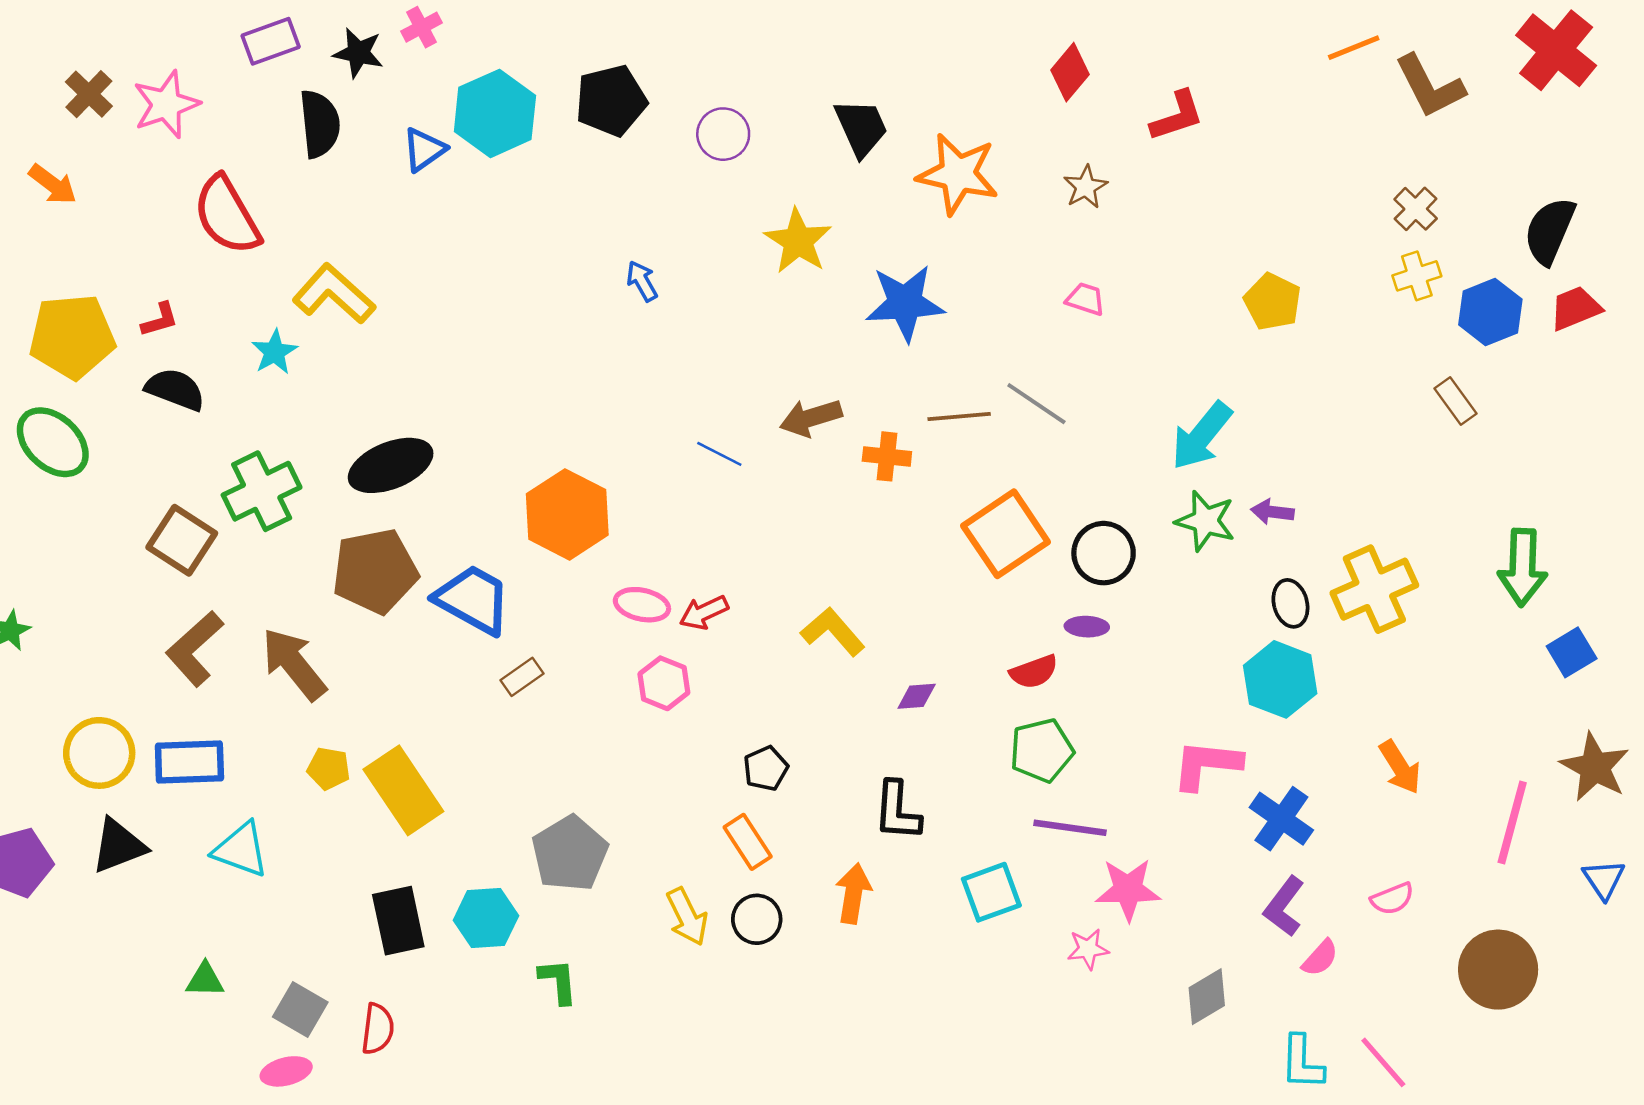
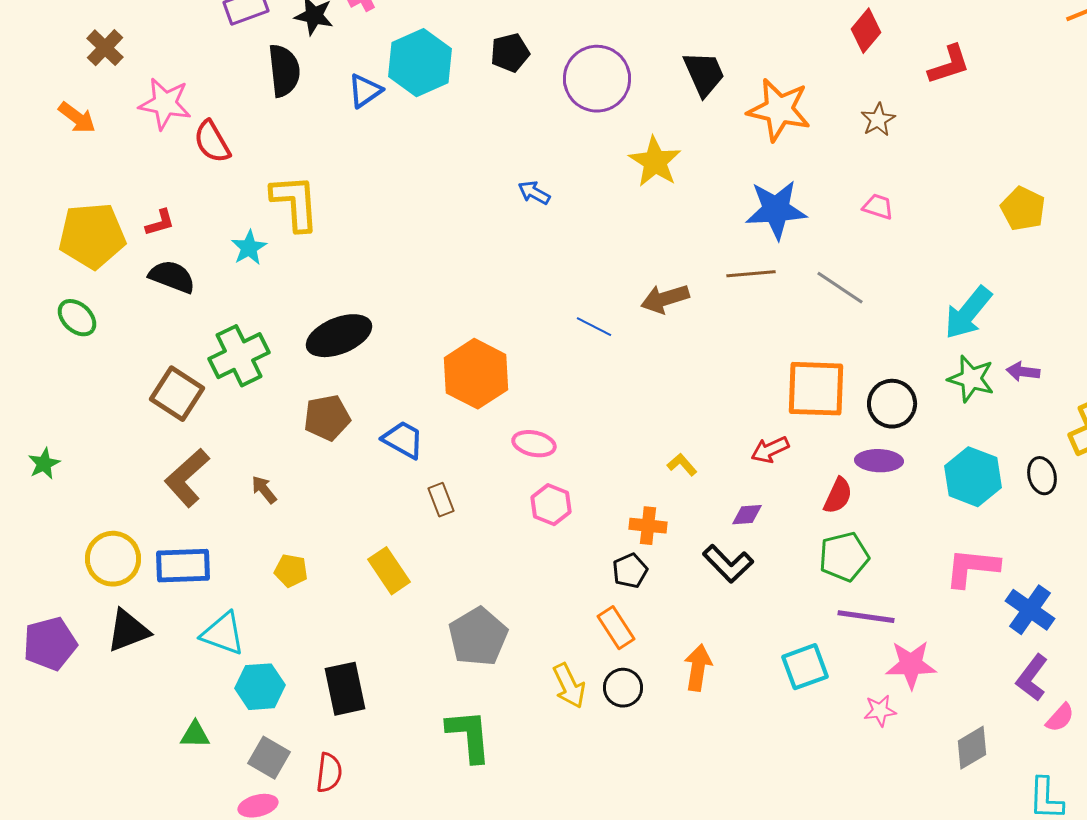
black pentagon: (611, 101) -> (510, 53), size x0.7
pink star: (166, 104) -> (165, 104), moved, turned 30
purple circle: (723, 134) -> (597, 79), size x1.6
red semicircle: (227, 215) -> (212, 142), size x0.7
blue arrow: (642, 281) -> (534, 193), turned -32
yellow L-shape: (334, 294) -> (295, 203), turned 44
blue star: (905, 303) -> (776, 210), moved
brown line: (959, 416) -> (751, 274), moved
green ellipse: (53, 442) -> (77, 318), size x0.7
orange cross: (887, 456) -> (648, 526), moved
orange square: (1006, 534) -> (816, 389), turned 36
brown pentagon: (375, 571) -> (327, 418), size x0.7
blue trapezoid: (473, 600) -> (403, 440), size x0.7
black ellipse: (1290, 603) -> (1042, 476), moved
red arrow: (704, 612) -> (770, 450), moved
purple ellipse: (1087, 627) -> (879, 461), size x1.4
yellow L-shape: (833, 632) -> (682, 465), size x0.6
brown arrow: (294, 664) -> (264, 490), size x0.5
red semicircle: (1034, 672) -> (838, 496), turned -45
brown rectangle: (522, 677) -> (441, 500), turned -76
cyan hexagon: (1280, 679) -> (973, 477), moved
yellow rectangle: (403, 790) -> (389, 571), moved, size x0.7
black L-shape: (897, 811) -> (728, 564), moved, turned -48
cyan hexagon: (486, 918) -> (260, 687), moved
green L-shape: (558, 981) -> (469, 736), size x1.5

